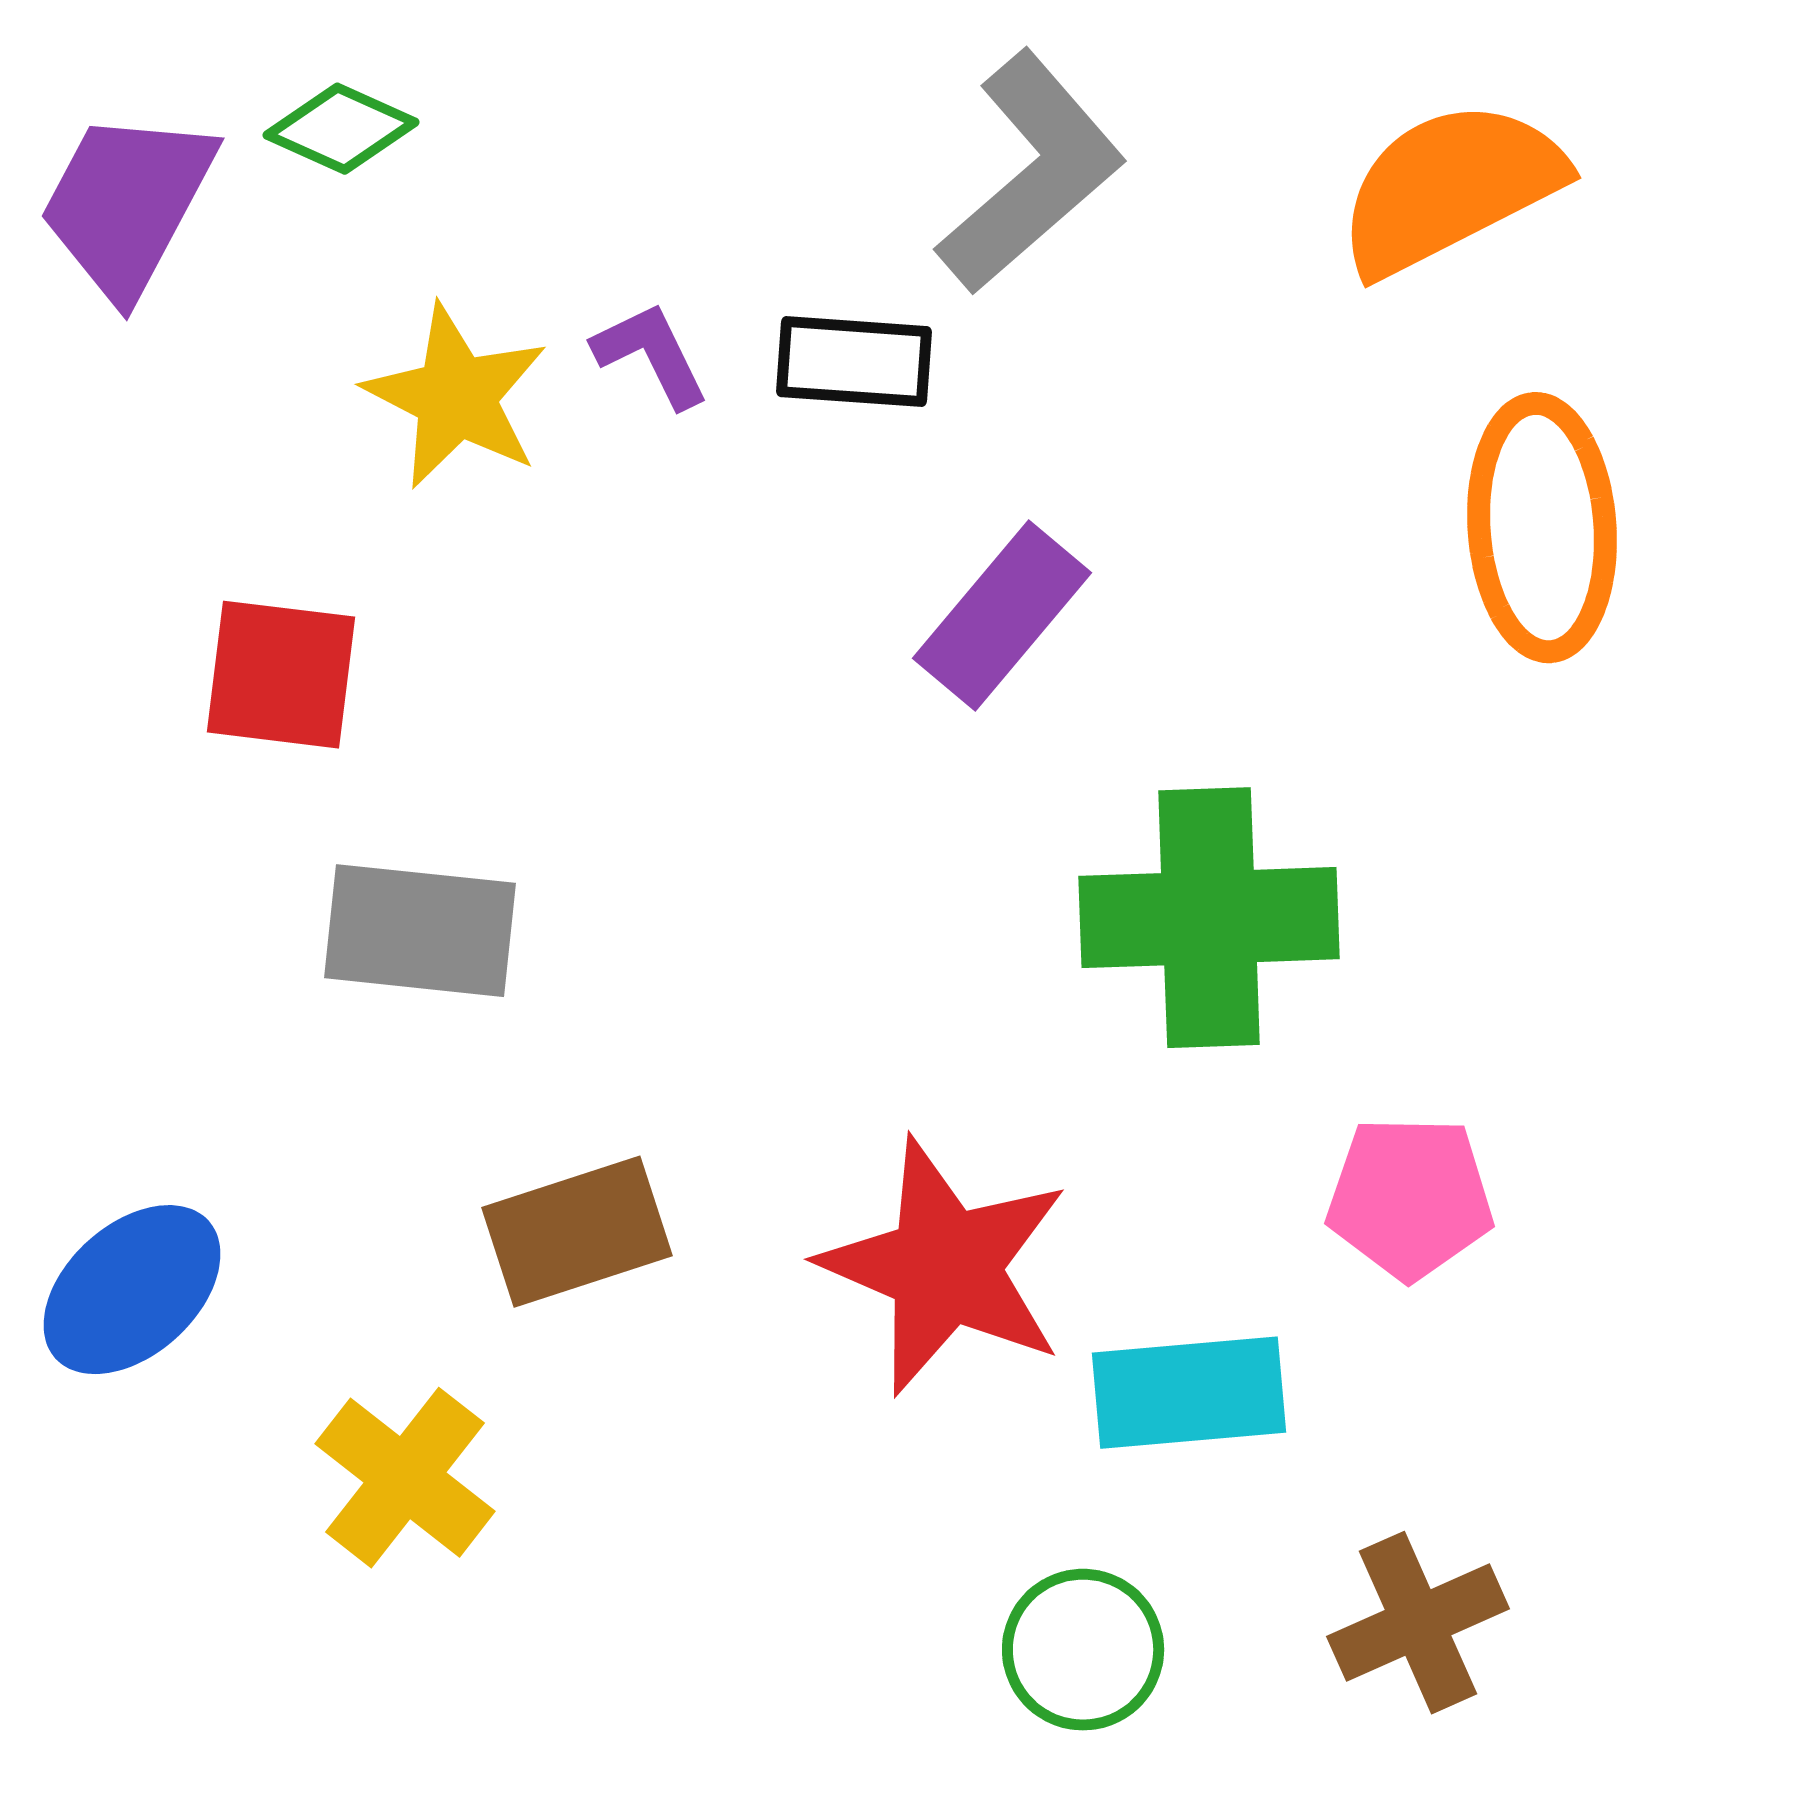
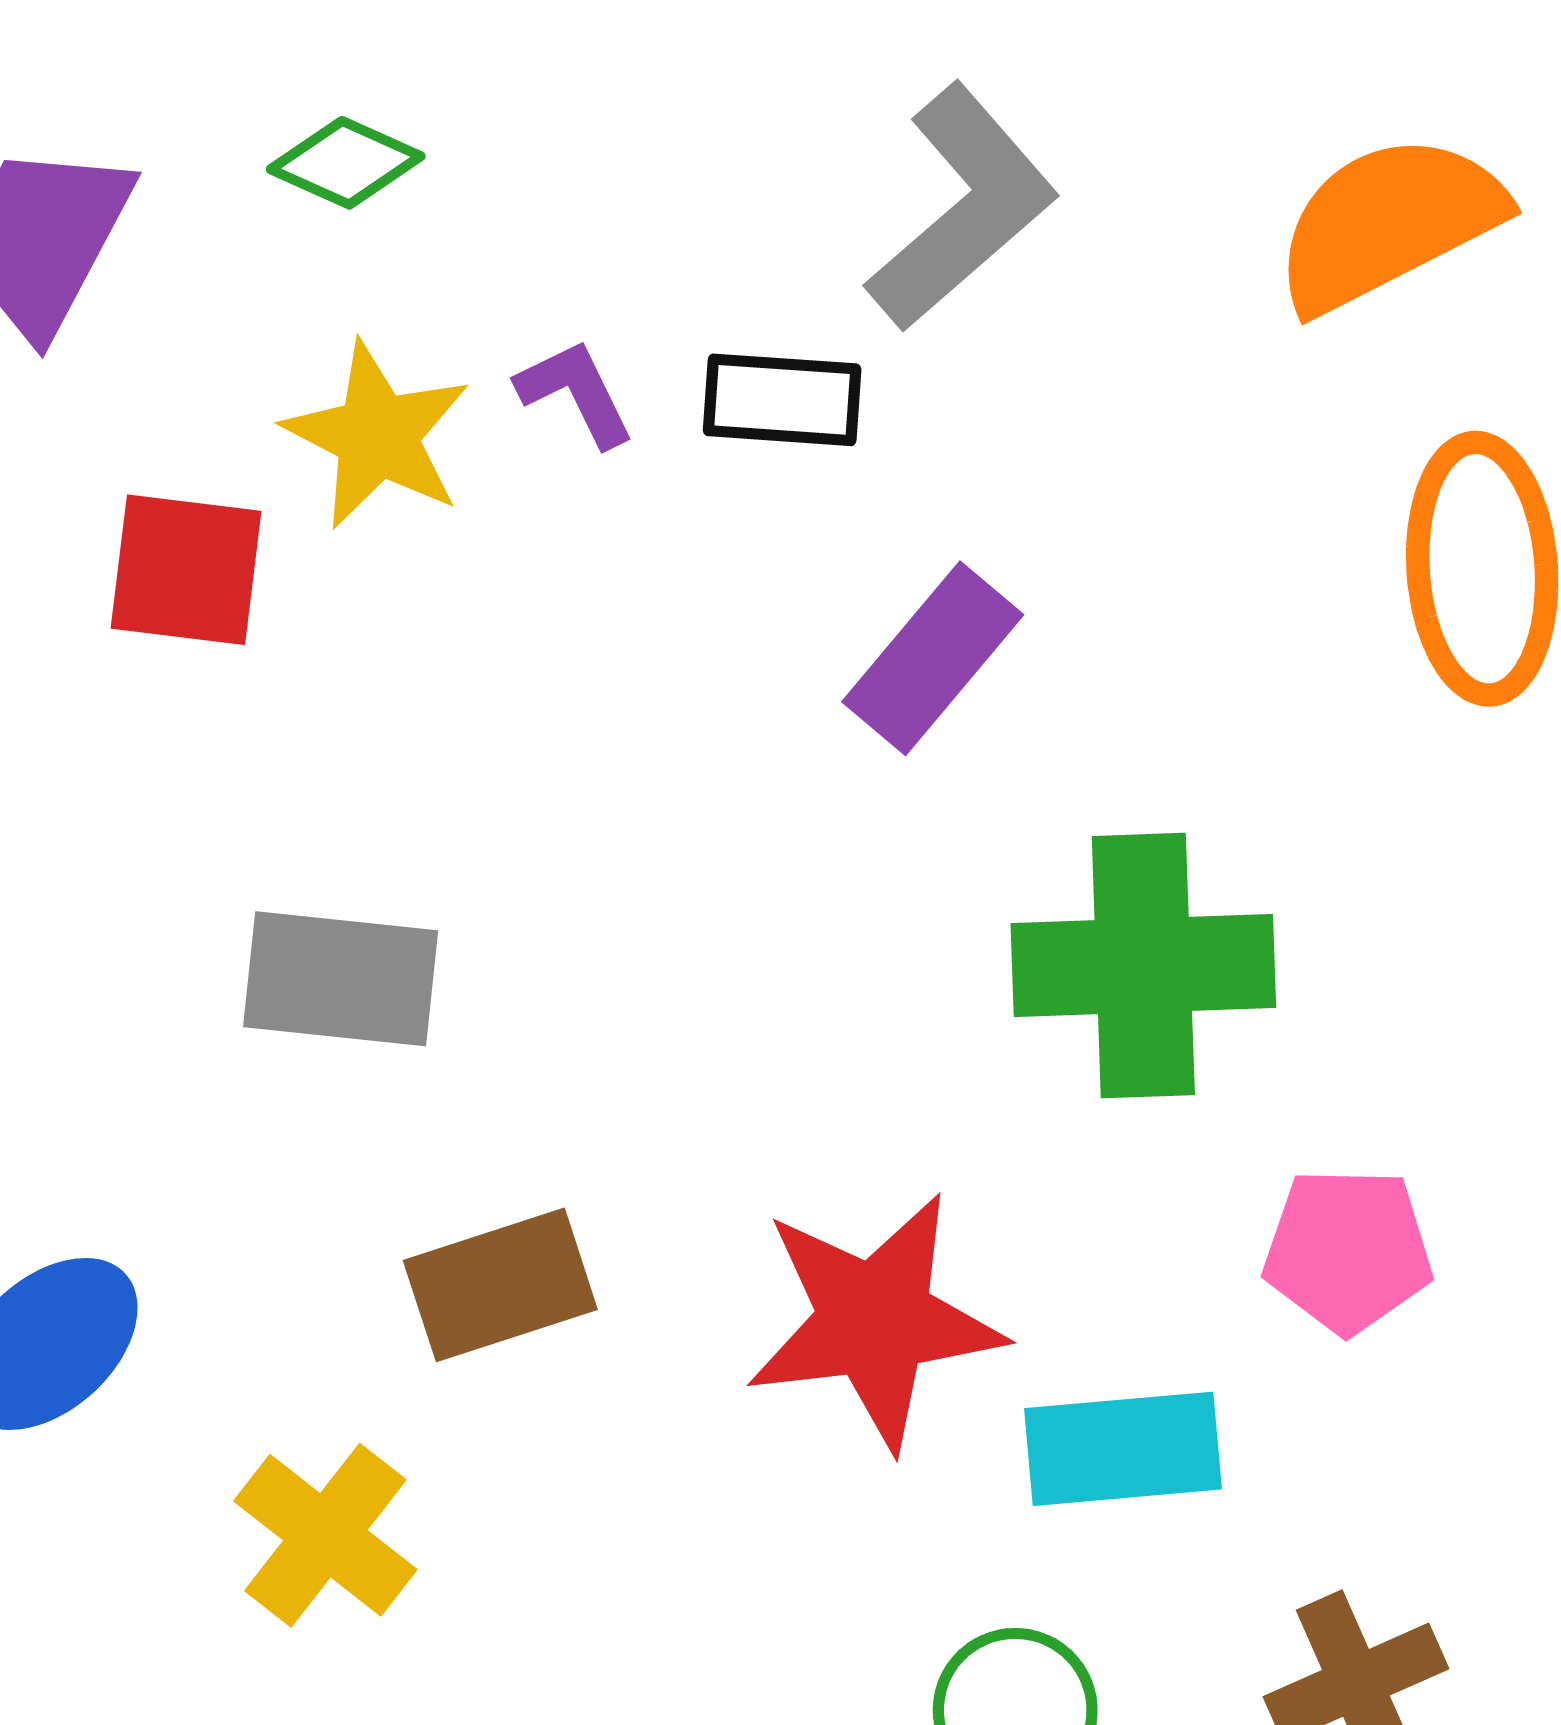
green diamond: (341, 129) -> (346, 163), moved
red square: (281, 675) -> (186, 570), moved
red star: (945, 1267) -> (875, 1321), turned -30

